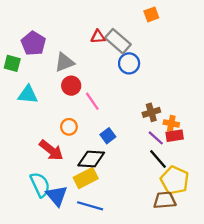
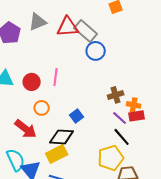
red triangle: (98, 37) -> (68, 27), size x1.6
gray triangle: (65, 62) -> (38, 22), moved
red circle: (71, 86) -> (32, 82), moved
pink line: (92, 101) -> (56, 77), moved, turned 42
yellow pentagon: (175, 180) -> (111, 158), moved, turned 30

